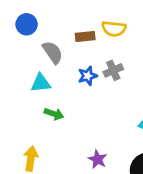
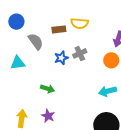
cyan triangle: (41, 83) -> (18, 63), moved
green arrow: (54, 114) -> (47, 89), moved
purple star: (98, 159) -> (48, 116), moved

